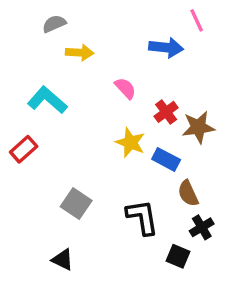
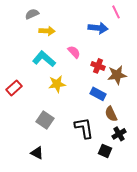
cyan L-shape: (47, 100) -> (44, 59), moved
red cross: (166, 112) -> (98, 66), turned -32
yellow star: (130, 143) -> (57, 84), moved, turned -30

